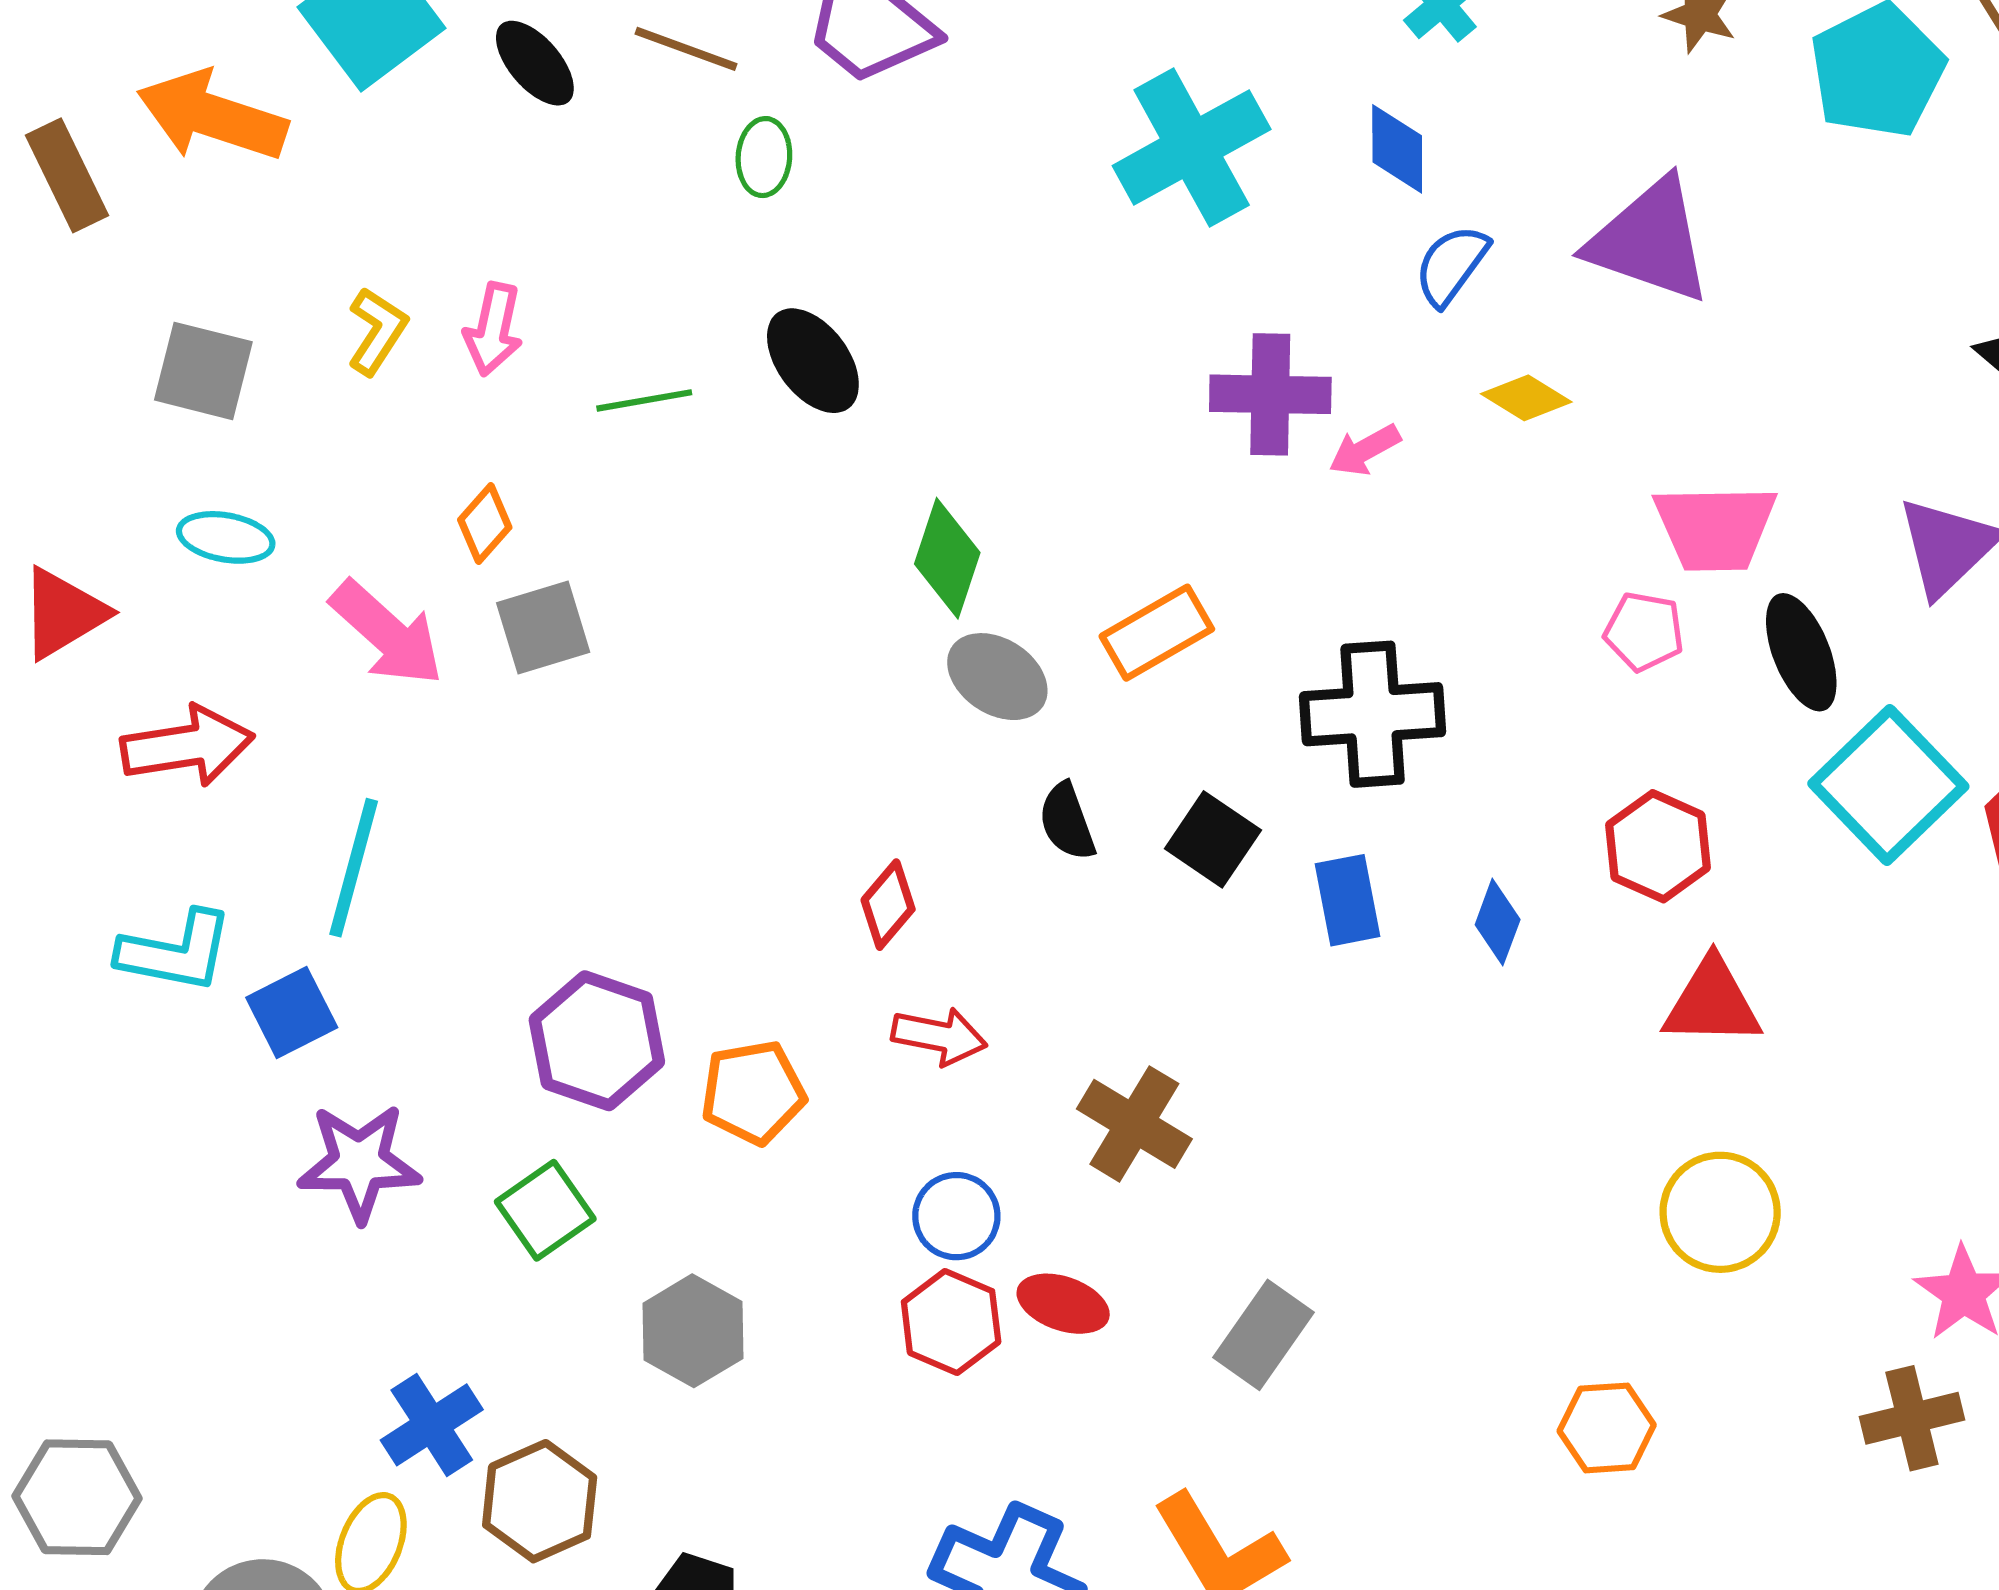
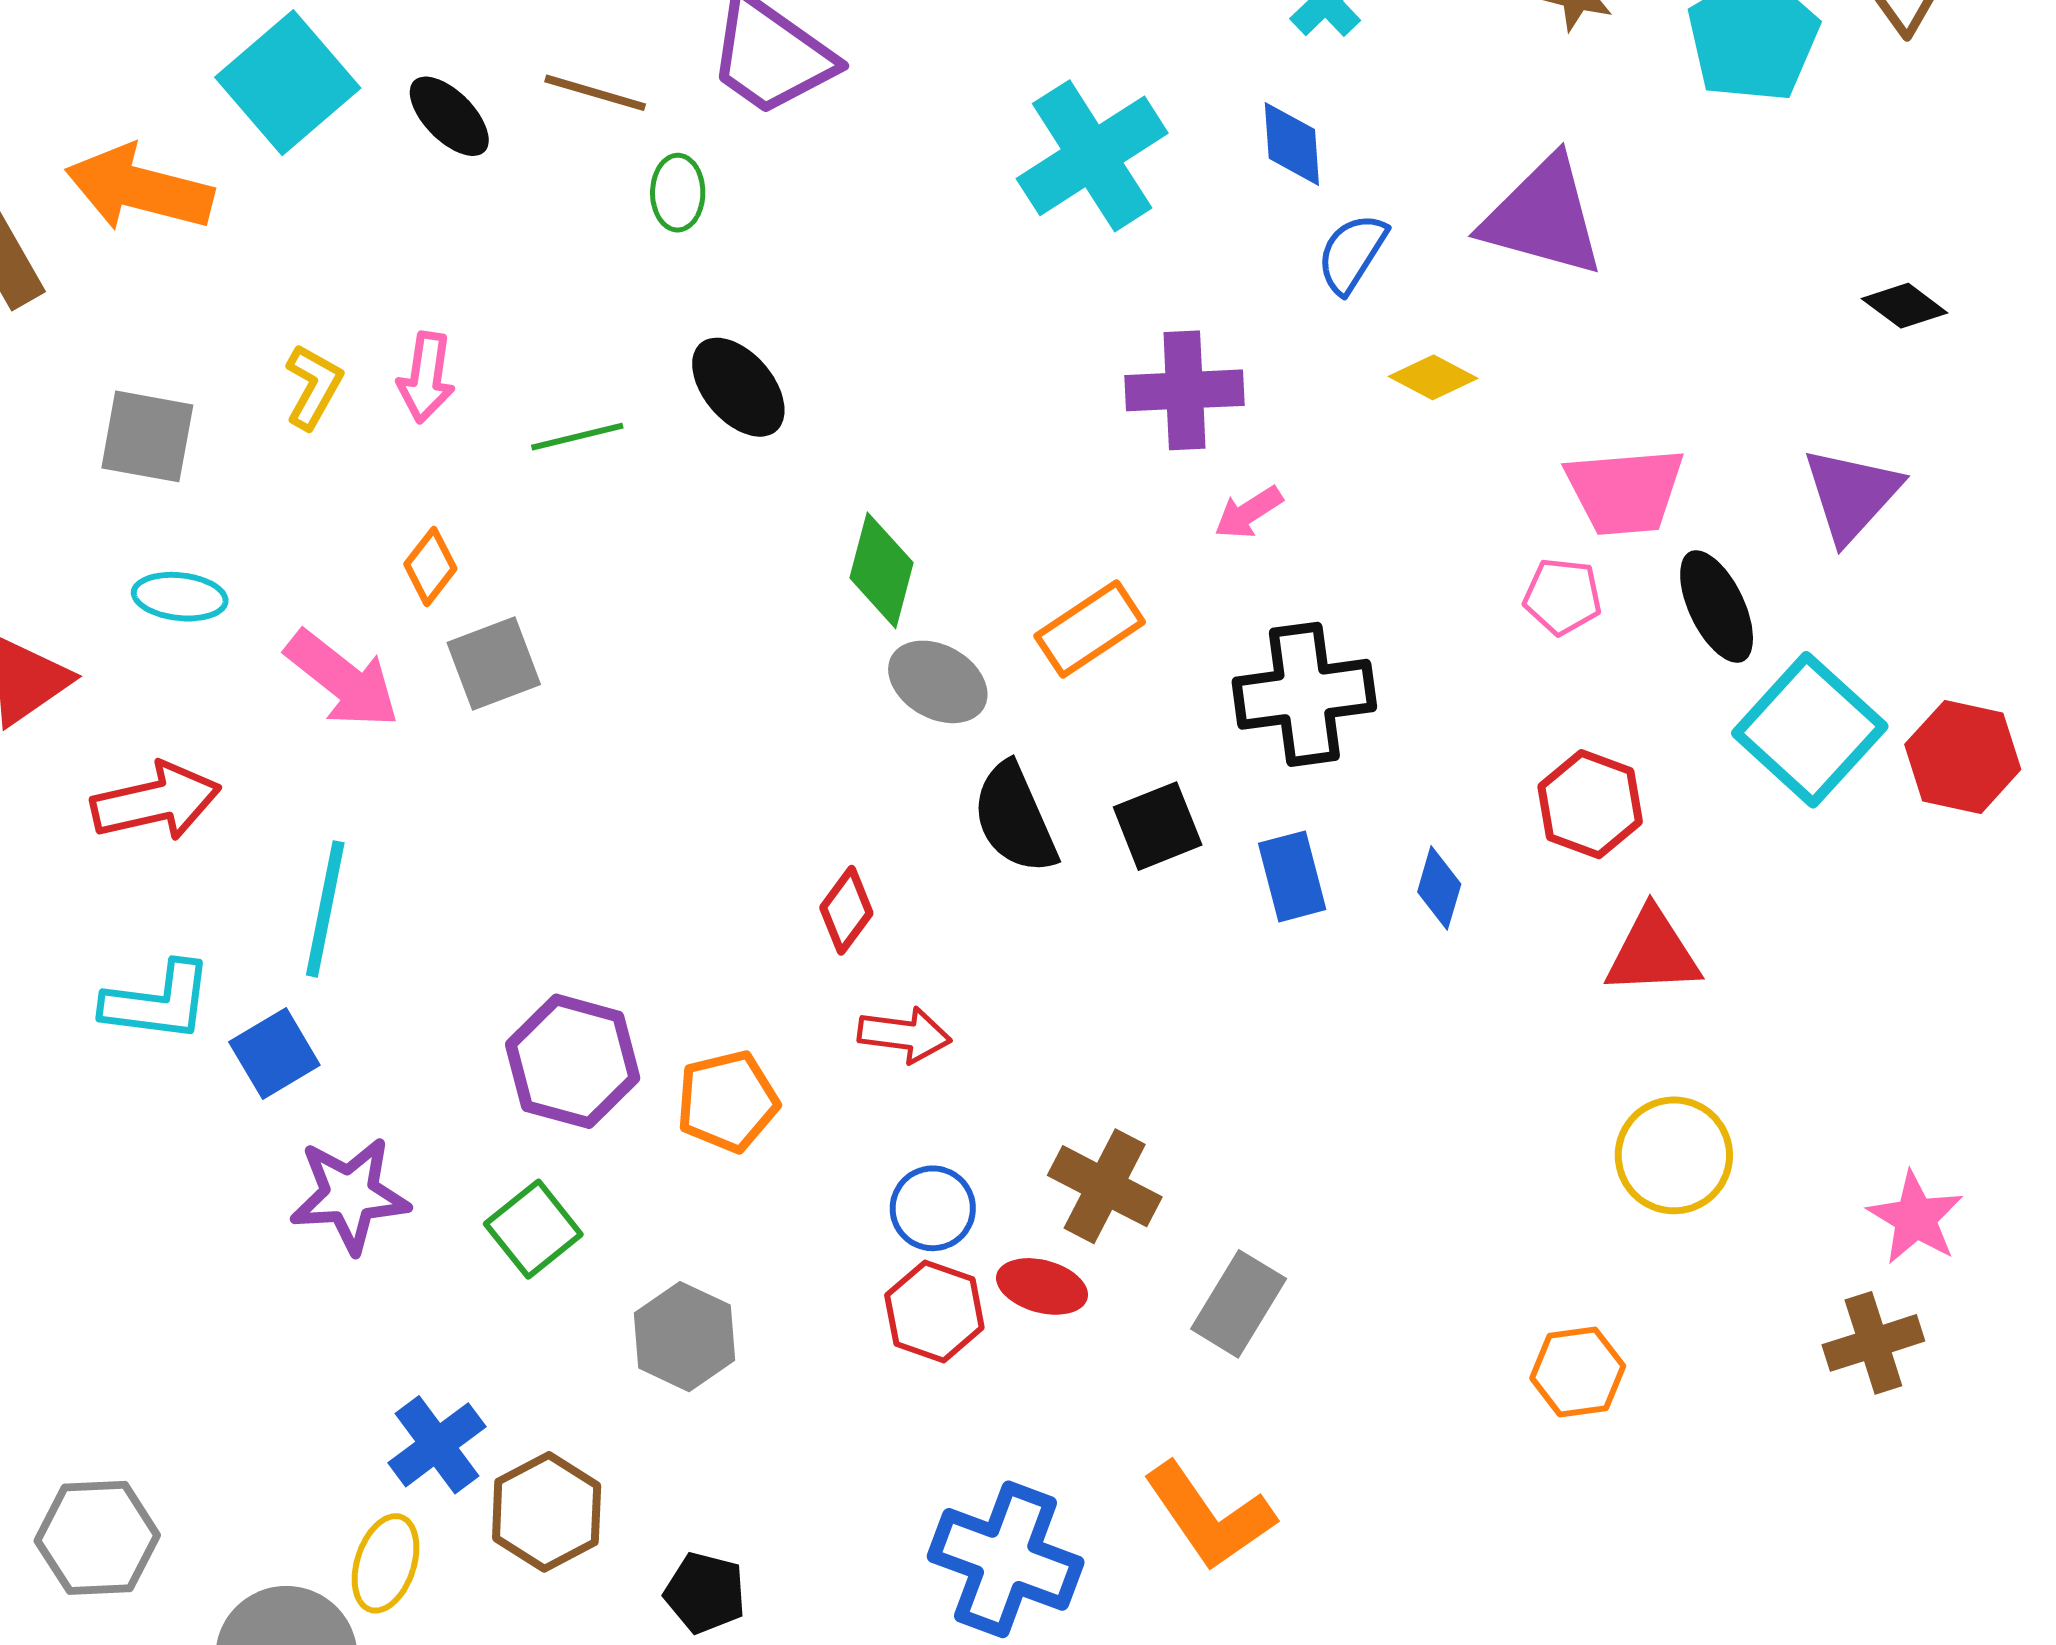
pink arrow: (1365, 450) -> (1249, 513), moved
black semicircle: (1067, 822) -> (1015, 818), size x1.5
black square: (1213, 839) -> (1158, 826), turned 38
brown cross: (1134, 1124) -> (1105, 1186), moved

